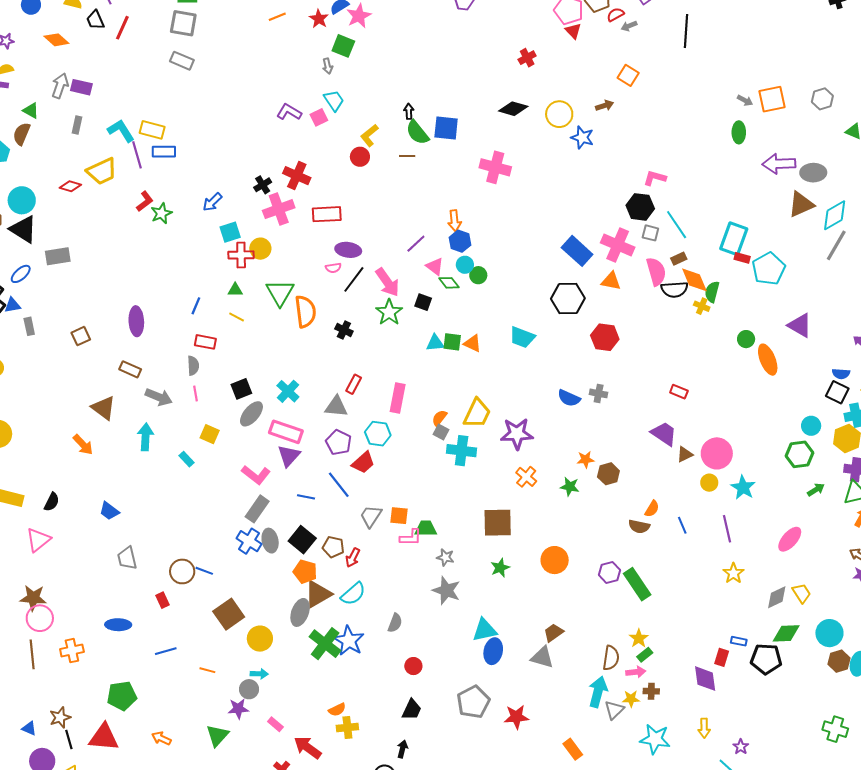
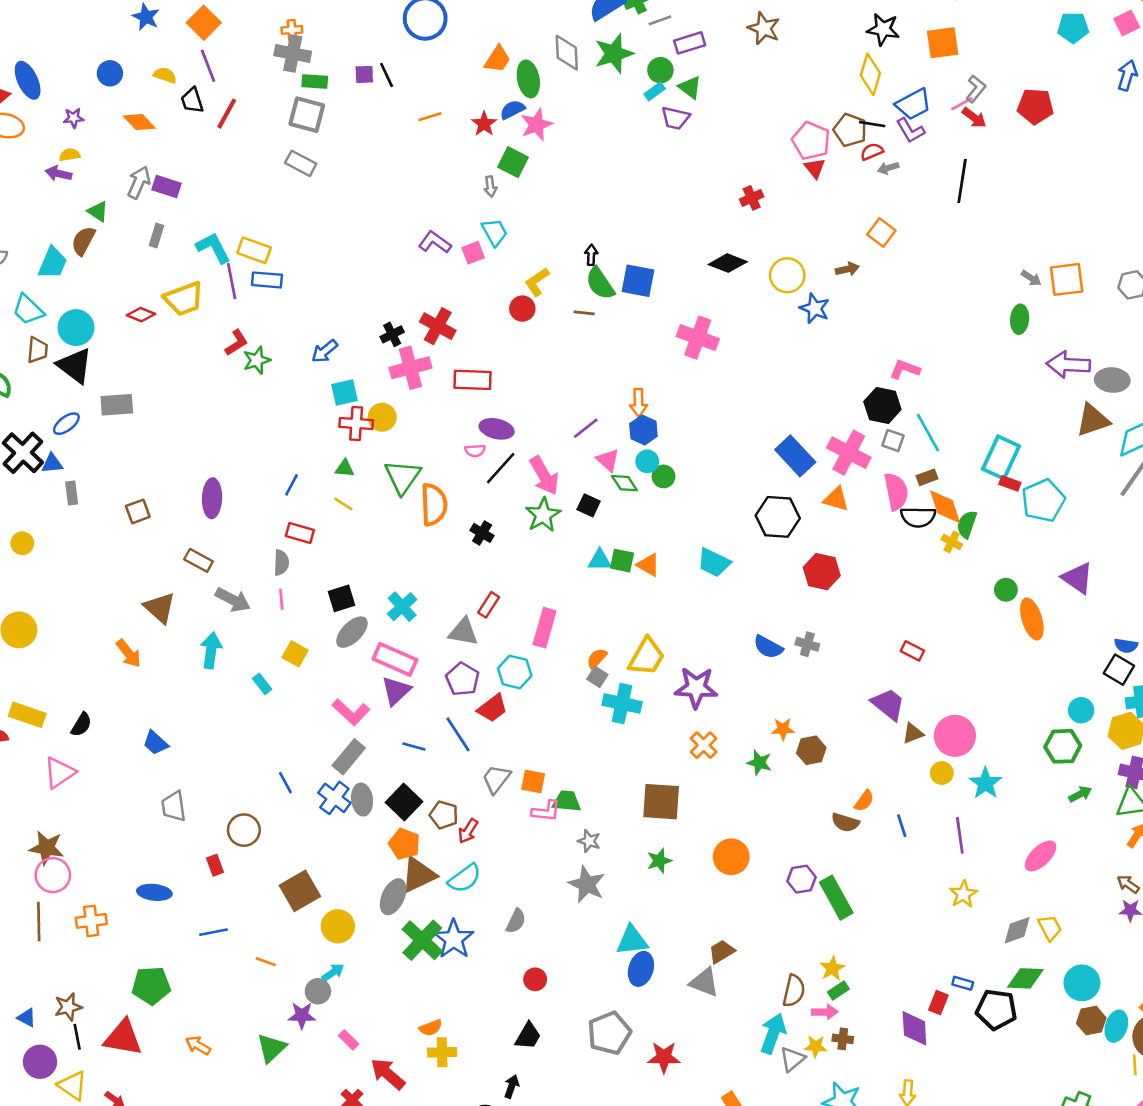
blue line: (204, 571) -> (285, 783), moved, turned 36
cyan arrow: (259, 674) -> (333, 972), turned -42

